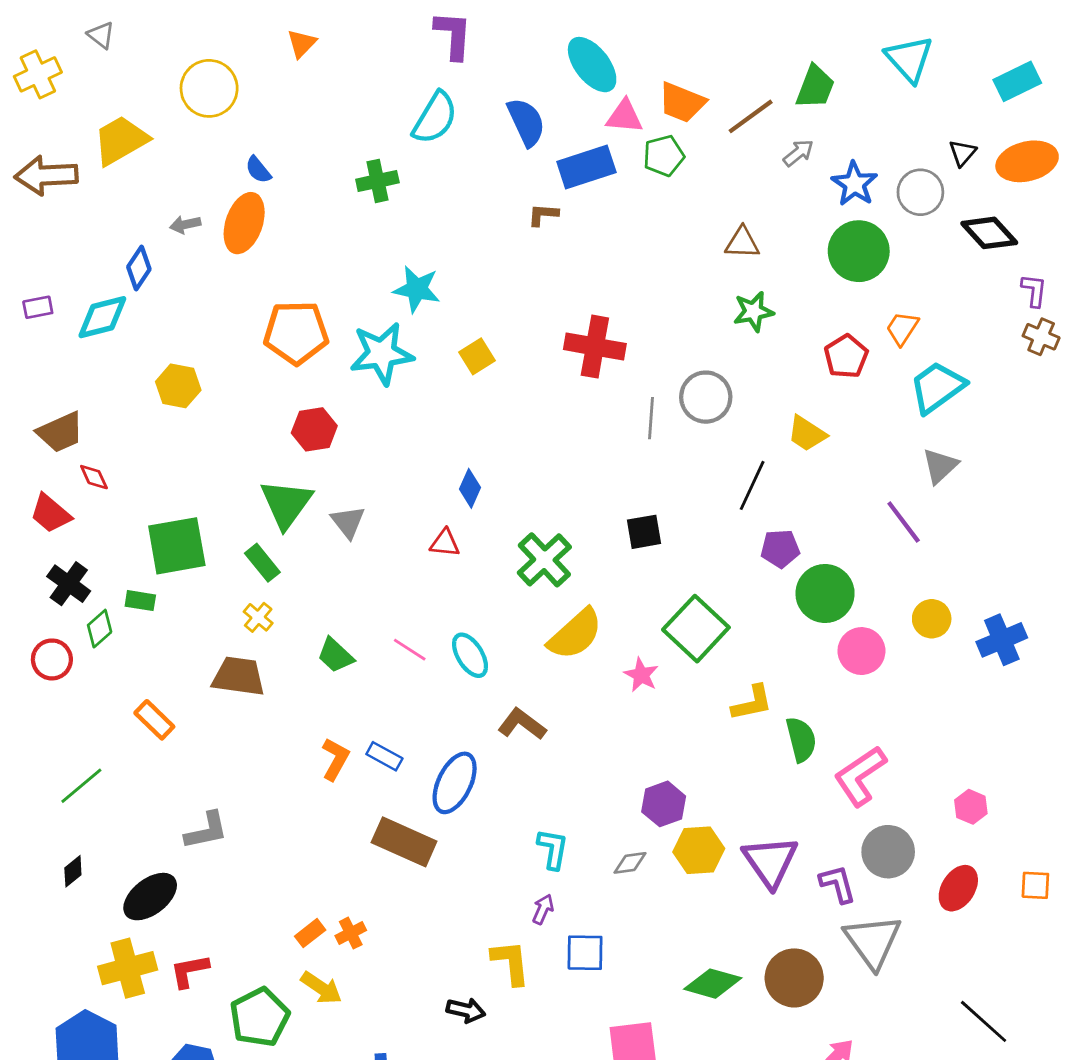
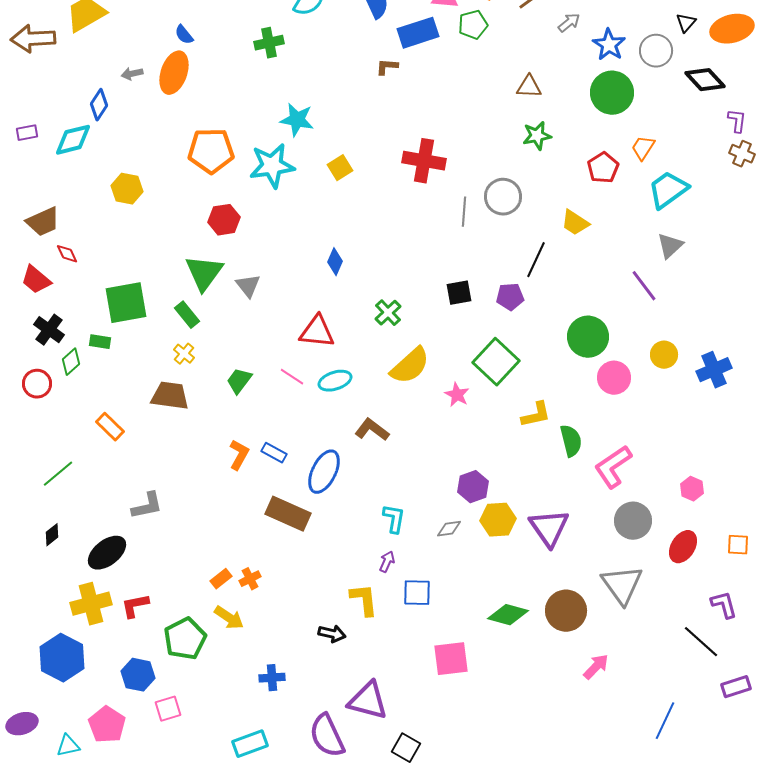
red triangle: (445, 543) -> (317, 332), moved, size x1.6
purple pentagon: (780, 549) -> (510, 297), moved
green cross: (544, 560) -> (388, 313), size x0.7
green trapezoid: (335, 655) -> (239, 381), turned 84
cyan ellipse: (470, 655) -> (335, 381), turned -76
purple L-shape: (838, 884) -> (724, 605), moved

